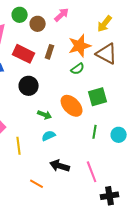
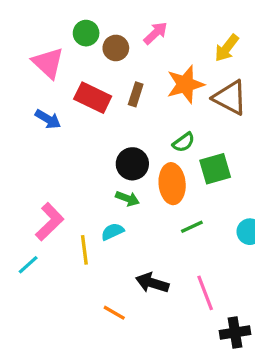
green semicircle: (78, 69) -> (184, 142), moved
black circle: (29, 86) -> (132, 164), moved
orange ellipse: (72, 106) -> (172, 184), turned 40
green line: (95, 132) -> (192, 227), moved, turned 56
cyan semicircle: (49, 136) -> (113, 232), moved

